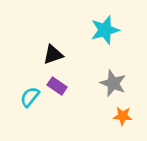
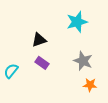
cyan semicircle: (30, 97) -> (11, 71), moved

